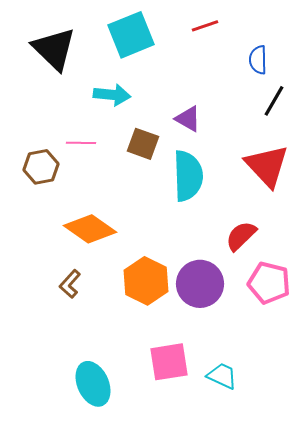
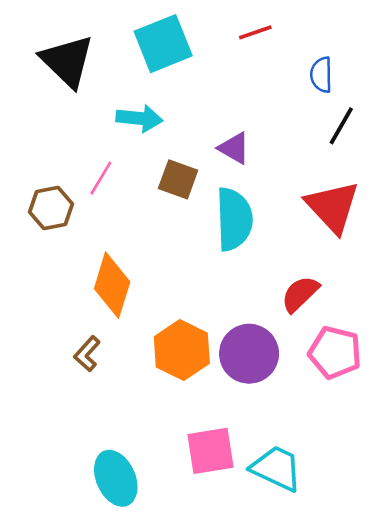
pink line: (81, 143) -> (101, 178), turned -60
orange diamond: (90, 229) -> (112, 285), turned 72
cyan trapezoid: (222, 376) -> (276, 468), size x1.4

